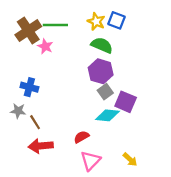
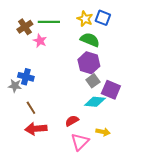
brown cross: (28, 31) -> (25, 27), size x0.7
gray star: (18, 111) -> (15, 86), moved
yellow arrow: (130, 159) -> (103, 132), moved, turned -32

